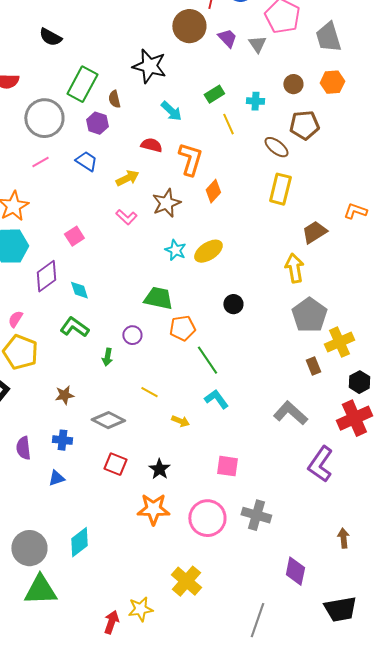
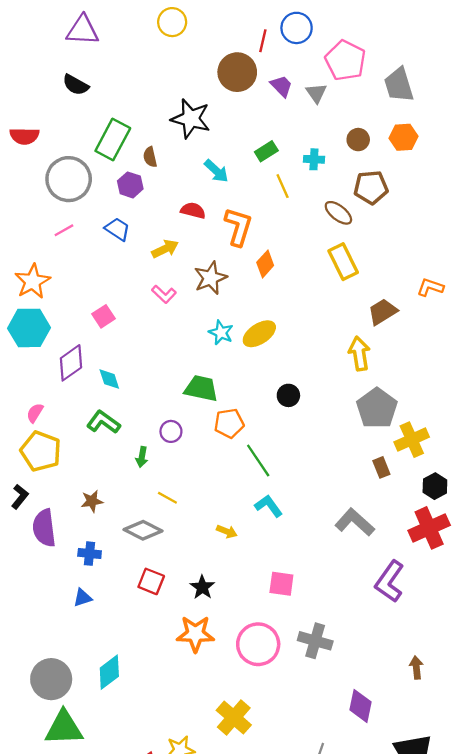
yellow rectangle: (280, 189) -> (343, 262), turned -40
yellow line: (149, 392) -> (167, 498), moved
purple semicircle: (23, 448) -> (44, 528), moved, size x1.4

